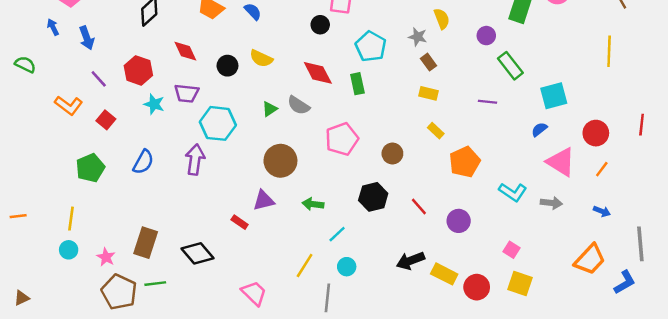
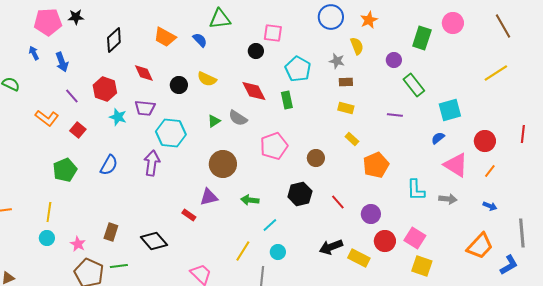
yellow line: (609, 51) -> (496, 73), turned 55
brown rectangle: (429, 62) -> (346, 82), turned -56
cyan L-shape: (513, 192) -> (416, 190), turned 55
brown rectangle: (146, 243) -> (111, 232), size x0.7
pink square: (512, 250) -> (415, 238), size x1.5
red circle: (477, 287) -> (385, 241), moved

